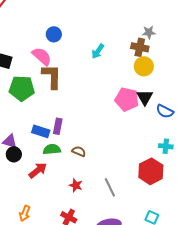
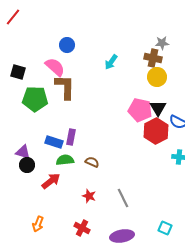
red hexagon: (151, 171) -> (156, 131), moved

